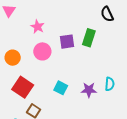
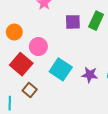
pink circle: (42, 51) -> (38, 47), moved
cyan square: (61, 88) -> (61, 69), size x1.5

